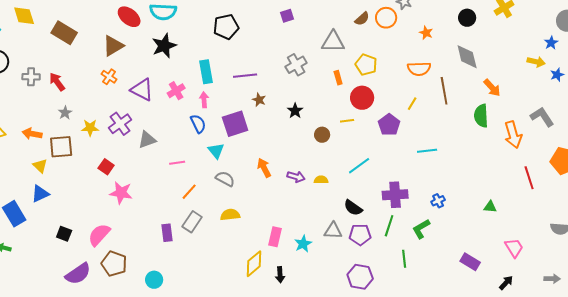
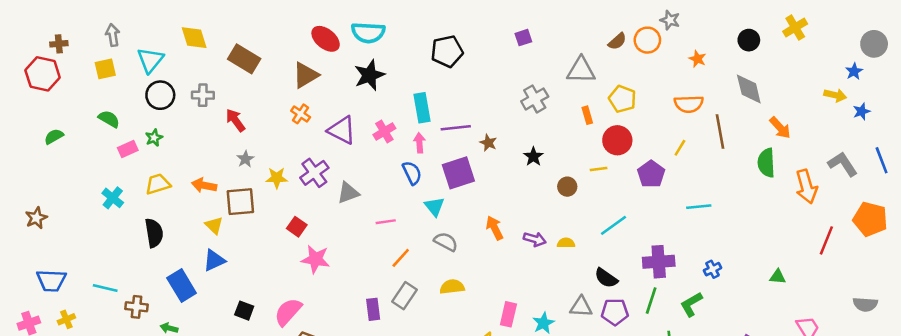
purple line: (245, 76) -> (456, 128), moved
gray cross: (31, 77) -> (203, 95), moved
red line: (529, 178) -> (826, 240), turned 40

